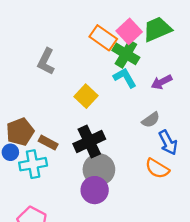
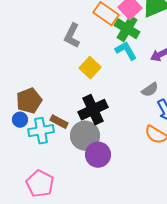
gray L-shape: (46, 62) -> (72, 36), moved
brown rectangle: (48, 143) -> (59, 122), moved
gray circle: (99, 170) -> (85, 136), moved

